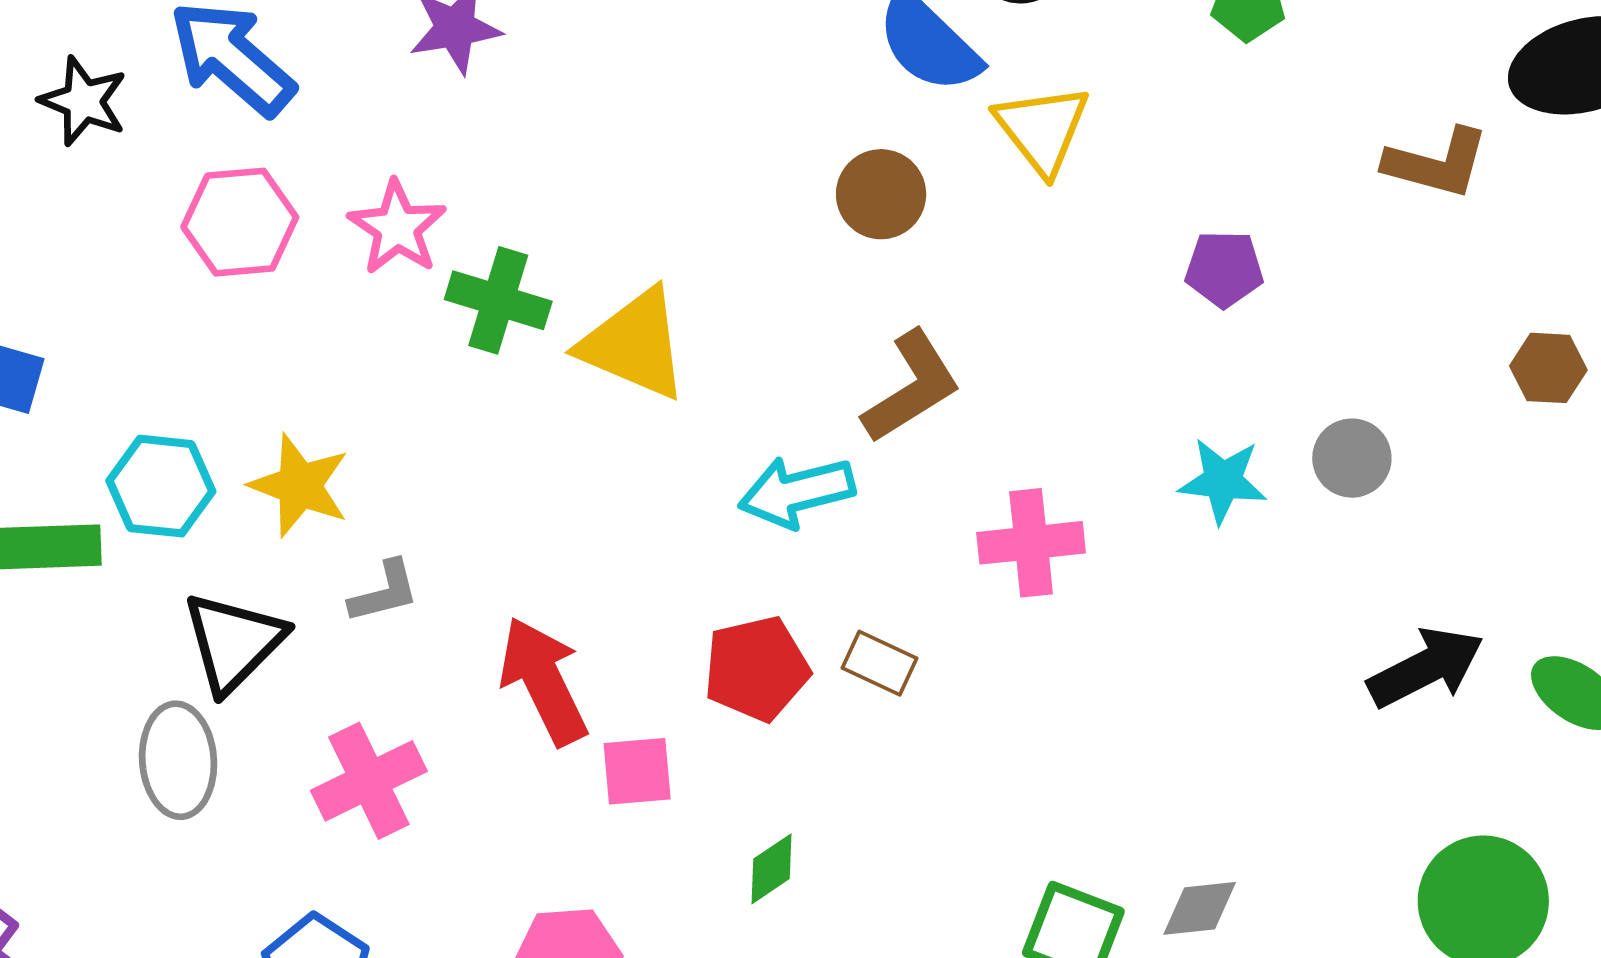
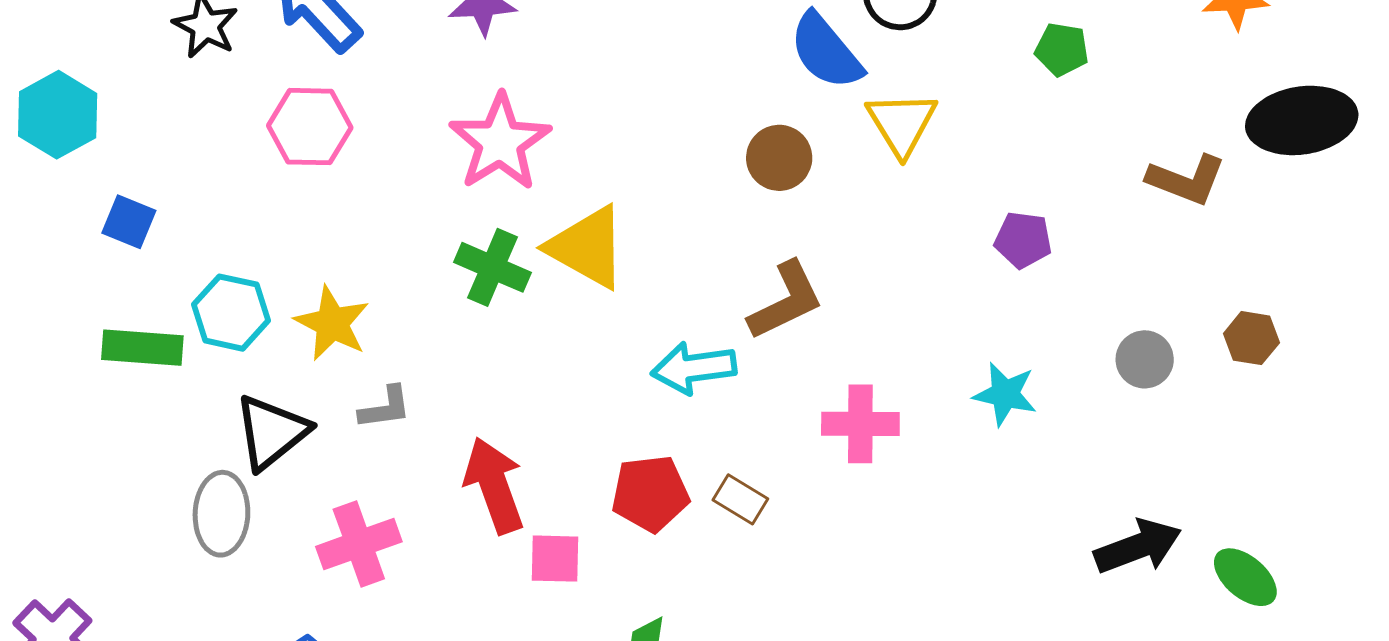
pink star: (397, 228) -> (500, 142), moved, size x1.4
green cross: (498, 300) -> (492, 267), moved
gray circle: (1352, 458) -> (1145, 359), moved

